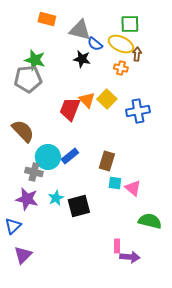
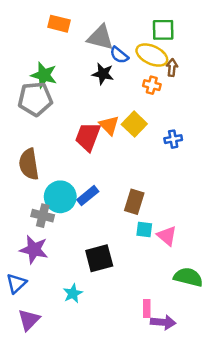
blue cross: (138, 111) -> (173, 139), size x0.6
brown semicircle: (23, 131) -> (29, 164), turned -145
cyan star: (56, 198) -> (73, 293), moved

